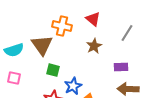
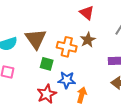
orange cross: (62, 26) -> (67, 47), moved
blue star: (73, 86) -> (67, 80), turned 30

